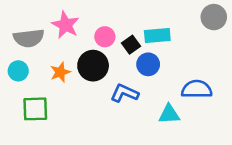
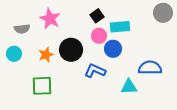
pink circle: (105, 37) -> (99, 36), moved
gray semicircle: (29, 38) -> (22, 29), size x0.7
black square: (131, 45) -> (97, 16), moved
green square: (35, 109) -> (42, 86), moved

